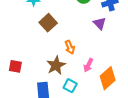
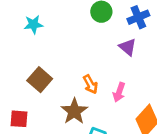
brown square: (48, 23) -> (40, 80), moved
pink arrow: (88, 65) -> (119, 92), moved

